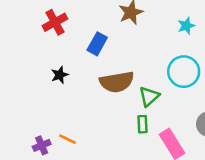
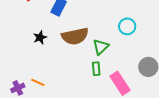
cyan circle: (184, 72) -> (127, 26), size x0.7
black star: (60, 75) -> (40, 37), moved

